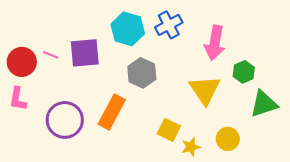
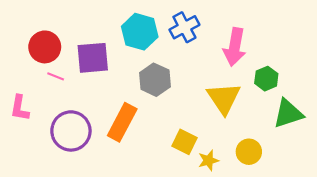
pink line: (51, 55) -> (56, 76), moved
red circle: (22, 62) -> (45, 47), moved

